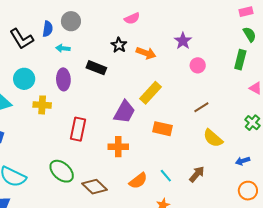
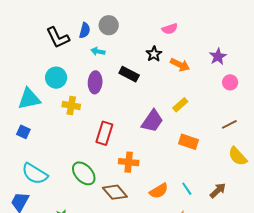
yellow rectangle: (150, 93) -> (180, 105), size x0.7
orange cross: (118, 147) -> (129, 162), moved

